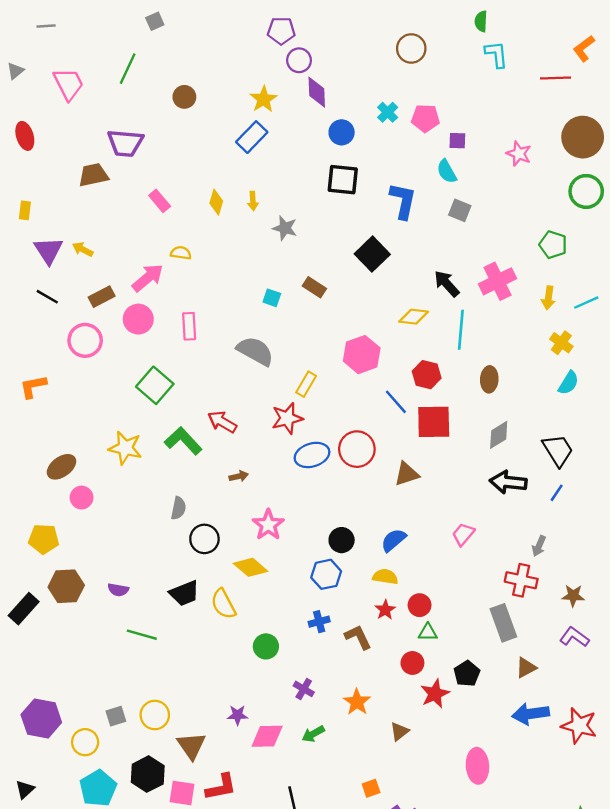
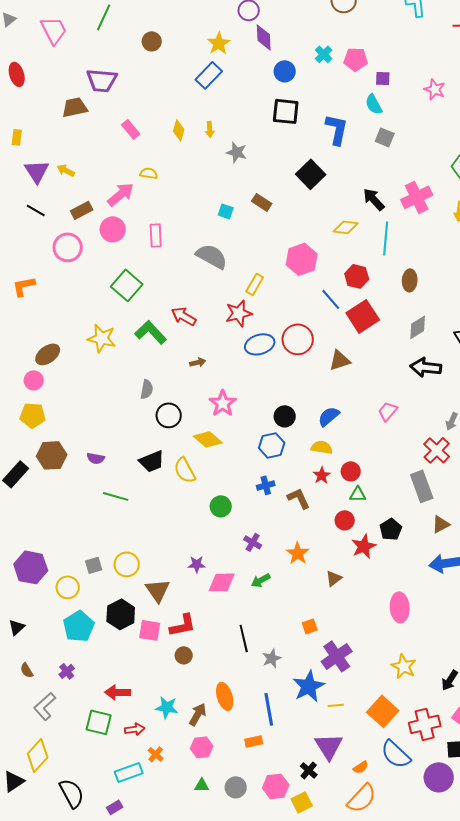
red square: (434, 422) -> (363, 316), turned -32
pink circle: (82, 498) -> (34, 380), moved
red cross: (521, 580) -> (437, 450), turned 32

